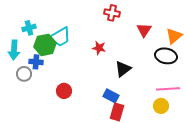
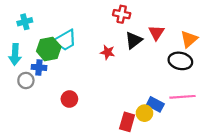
cyan cross: (29, 28) -> (25, 22), moved
black triangle: (123, 69) -> (134, 40), moved
blue rectangle: (111, 96) -> (155, 104), moved
yellow circle: (161, 106) -> (144, 113), moved

